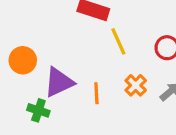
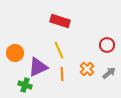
yellow line: (118, 41) -> (59, 50), moved

